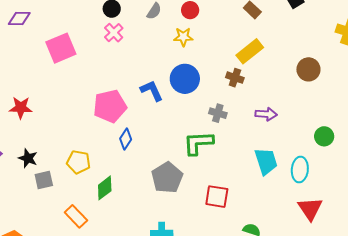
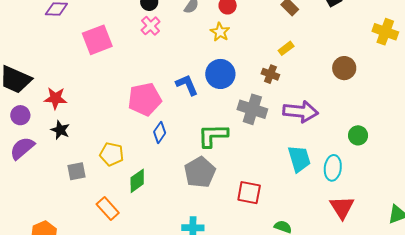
yellow star: (183, 37) -> (220, 32), turned 30
yellow rectangle: (250, 51) -> (286, 48), size x0.6
gray cross: (218, 113) -> (252, 109), size x1.6
purple arrow: (266, 114) -> (301, 112), size x1.6
green L-shape: (198, 143) -> (213, 136), moved
black star: (28, 158) -> (60, 130), moved

